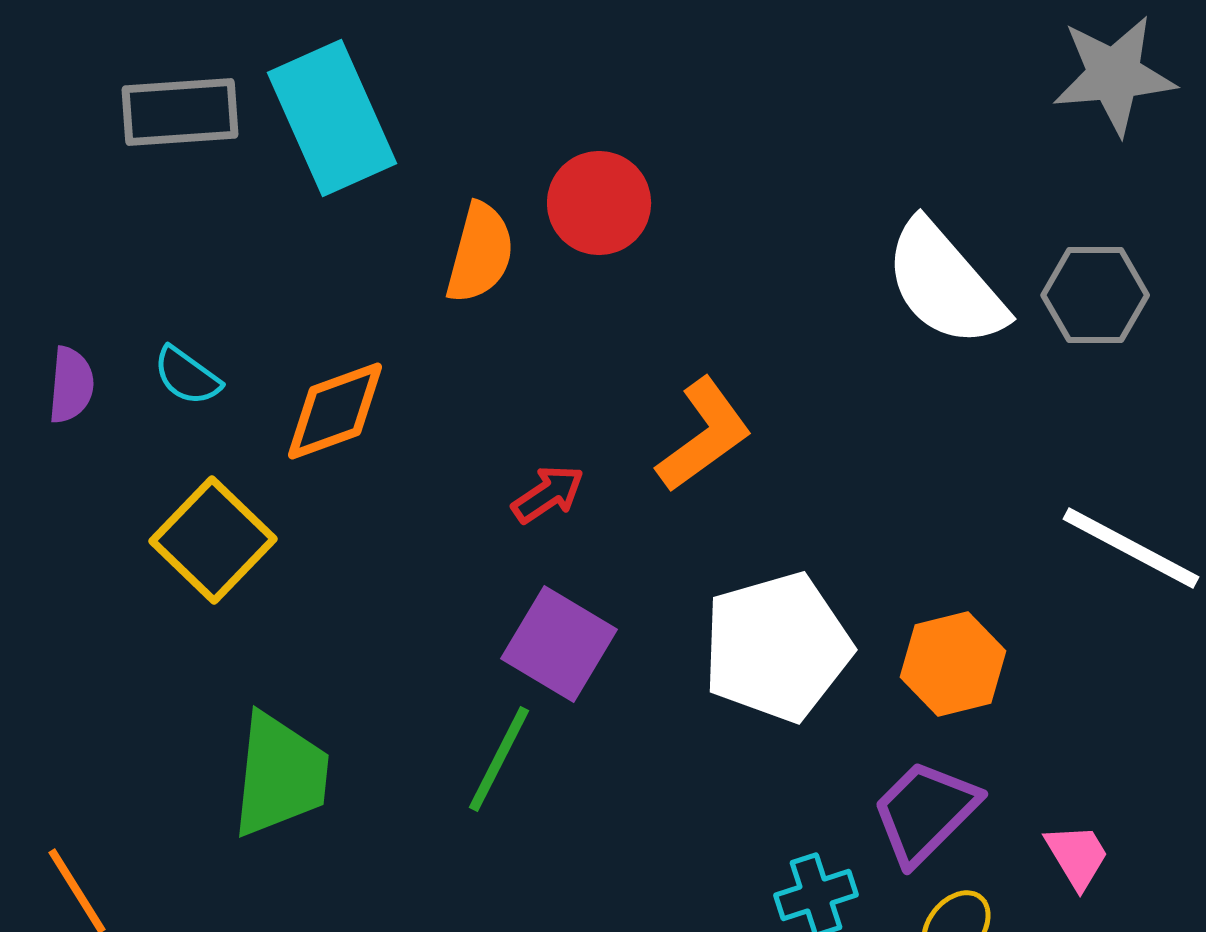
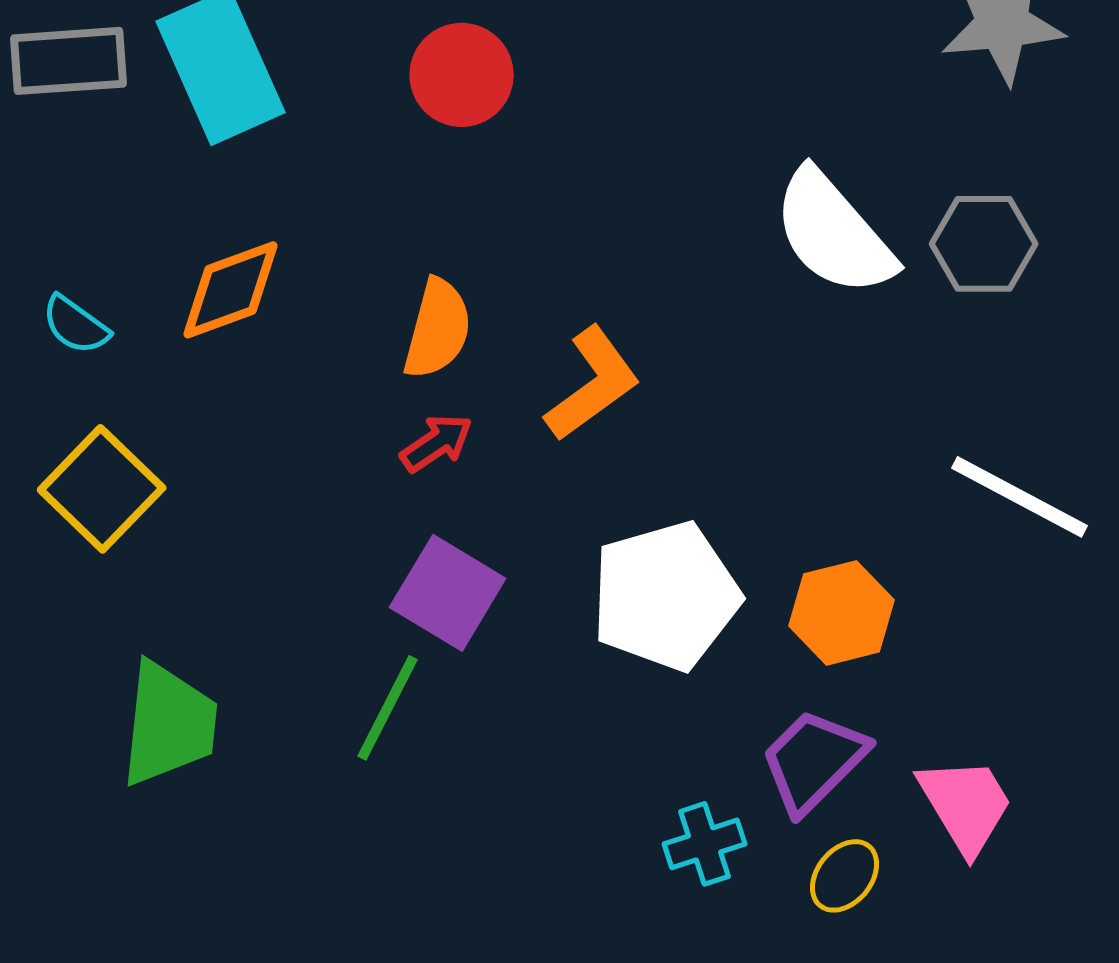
red circle: (599, 203) -> (462, 75), moved
orange semicircle: (480, 253) -> (438, 329), moved
orange diamond: (335, 411) -> (231, 290), moved
pink trapezoid: (1077, 856) -> (966, 805), size x1.5

